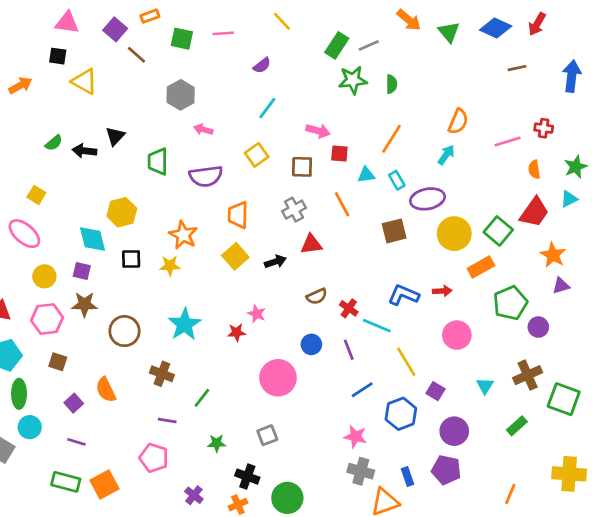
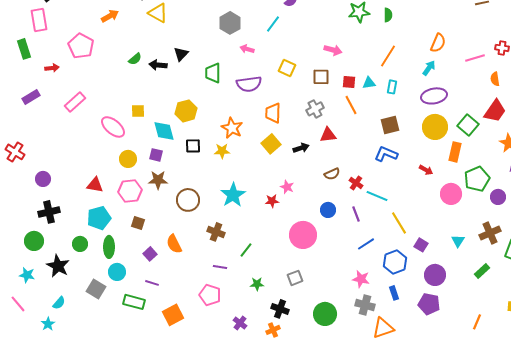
cyan line: (267, 108) -> (273, 24), moved
red square: (339, 154) -> (349, 82), moved
yellow square: (257, 155) -> (287, 68), turned -30
cyan rectangle: (397, 180) -> (392, 87), turned 40
yellow square: (36, 195) -> (138, 111), moved, turned -32
purple ellipse: (428, 199) -> (434, 96), moved
orange rectangle: (481, 267) -> (455, 152), turned -48
red arrow: (442, 291) -> (426, 170), turned 32
blue L-shape: (403, 295) -> (386, 154), moved
pink circle: (457, 335) -> (451, 194), moved
blue rectangle: (407, 477) -> (394, 293), moved
green rectangle: (66, 482) -> (134, 302), moved
green circle: (287, 498) -> (325, 314), moved

